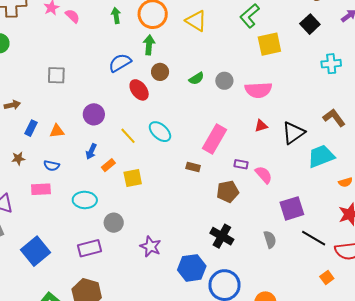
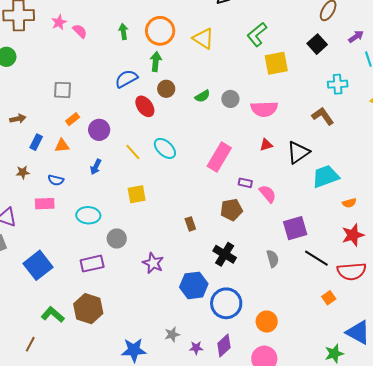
brown L-shape: (334, 118) -> (323, 116), moved
orange rectangle: (108, 165) -> (73, 119), moved
brown rectangle: (193, 167) -> (190, 224), moved, turned 56

